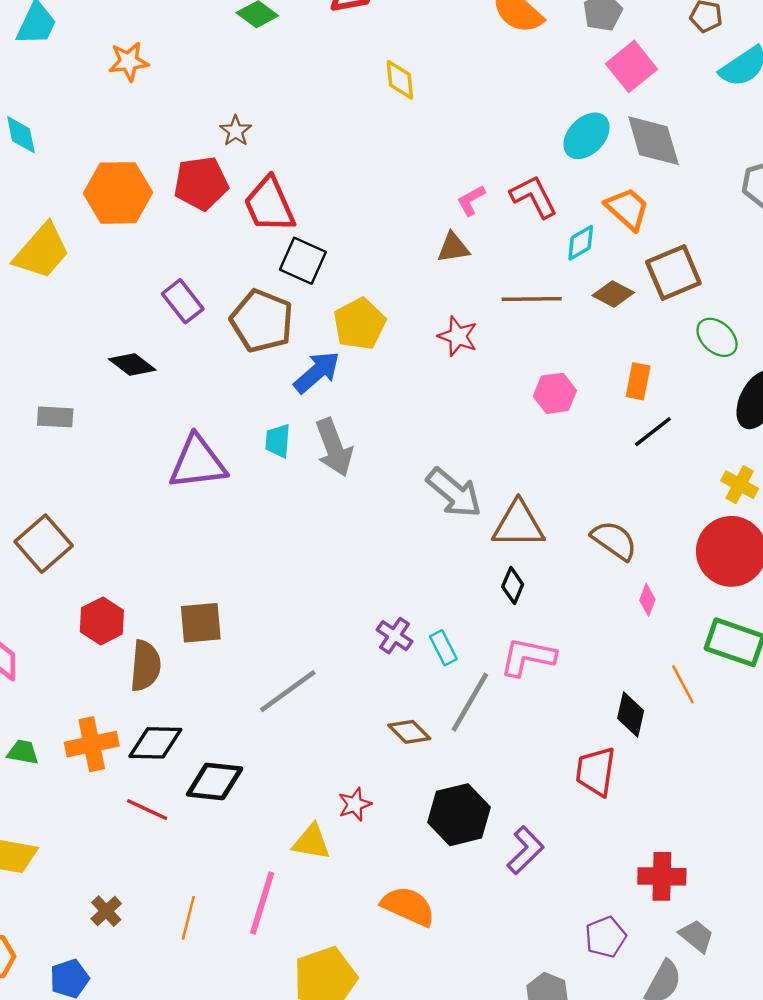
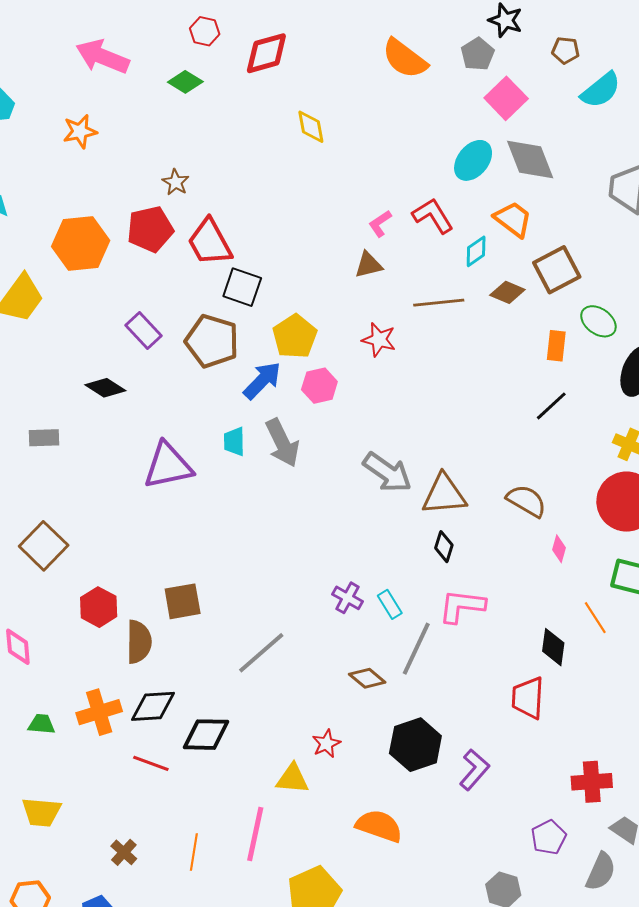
orange rectangle: (638, 381) -> (556, 346), moved
pink hexagon: (555, 393) -> (319, 386), moved

